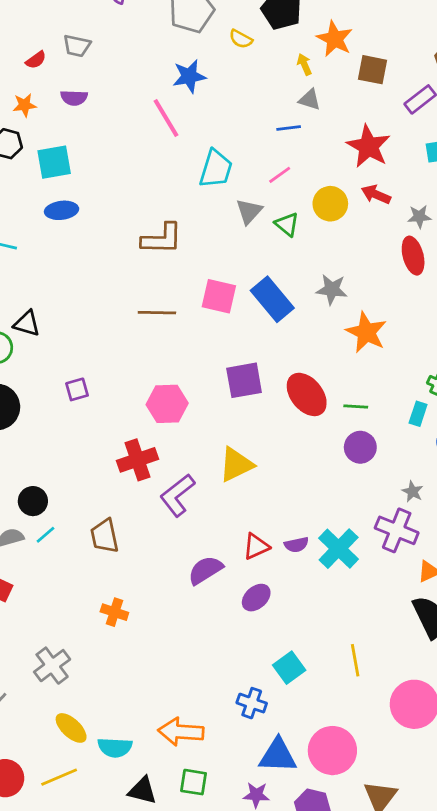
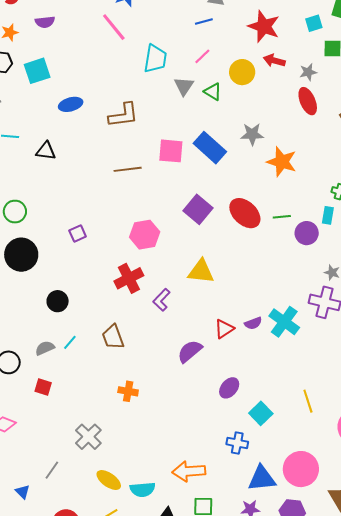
blue ellipse: (62, 210) -> (71, 104), moved
black triangle: (27, 323) -> (46, 151), moved
purple square: (244, 380) -> (198, 209), turned -32
purple circle: (360, 447) -> (307, 233), moved
yellow triangle: (236, 465) -> (201, 271), turned 40
purple L-shape: (177, 495) -> (162, 300), size x0.7
black circle: (33, 501) -> (58, 301), moved
purple ellipse: (256, 598) -> (229, 388), moved

